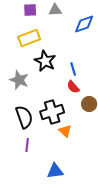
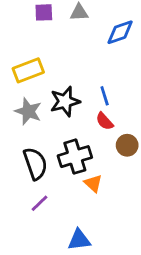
yellow rectangle: (29, 38) -> (28, 70), moved
black star: (45, 61) -> (65, 101), moved, turned 30
purple line: (27, 145) -> (40, 203), turned 40

